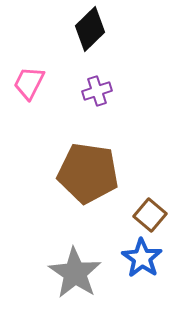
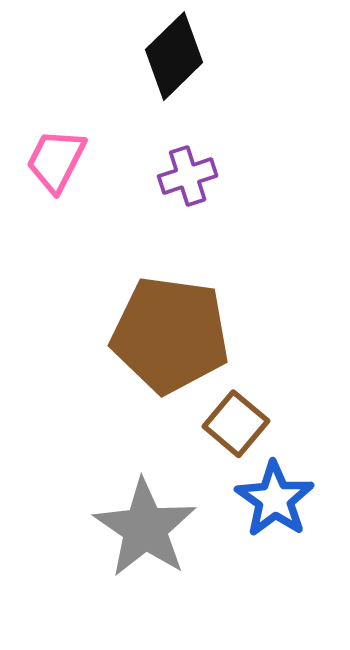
brown square: (150, 215) -> (236, 424), moved

